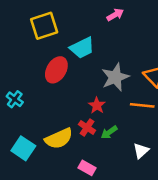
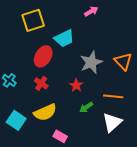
orange line: (142, 105) -> (113, 96), moved
red cross: (87, 127) -> (41, 83), moved
white triangle: (141, 151) -> (112, 122), size x1.5
pink rectangle: (87, 168) -> (60, 136), moved

